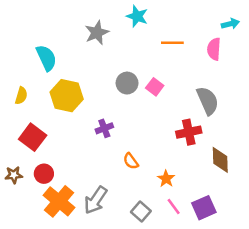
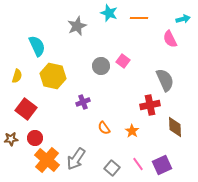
orange line: (172, 43) -> (139, 18), moved
pink semicircle: (214, 49) -> (170, 39), turned -30
pink square: (155, 87) -> (123, 61), moved
orange star: (166, 179) -> (132, 131), moved

